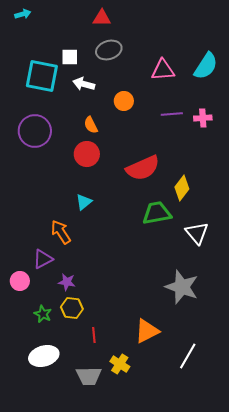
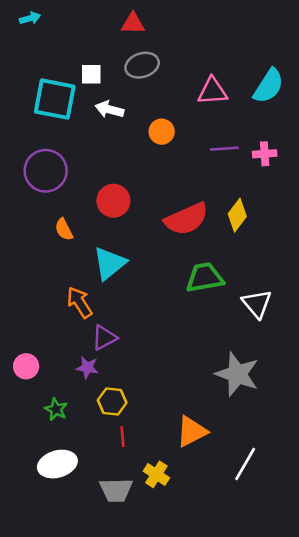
orange semicircle: (91, 125) -> (64, 229), moved
yellow diamond: (182, 188) -> (237, 215), moved
cyan triangle: (84, 202) -> (110, 263), size x1.6
purple triangle: (43, 259) -> (104, 338), moved
yellow hexagon: (72, 308) -> (112, 401), moved

